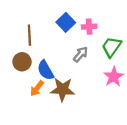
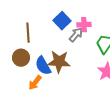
gray arrow: (81, 54) -> (76, 35), moved
brown star: (62, 89) -> (59, 62), moved

